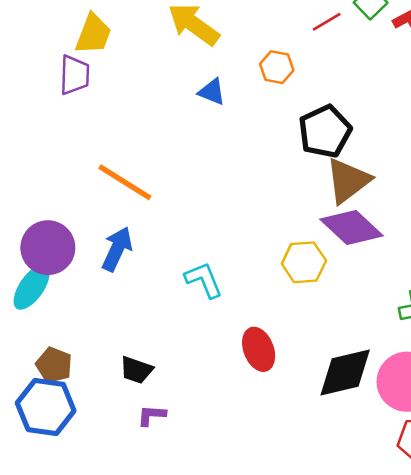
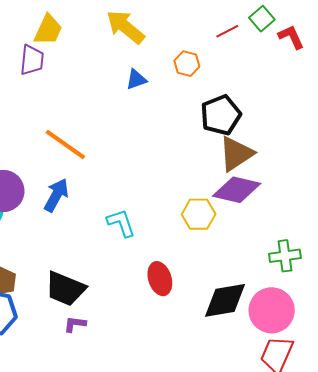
blue triangle: (212, 92) -> (136, 79), turned -45
purple diamond: (352, 227) -> (237, 190), turned -33
black trapezoid: (136, 370) -> (65, 289), size x1.6

